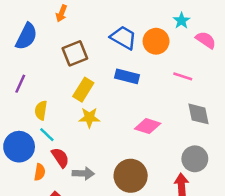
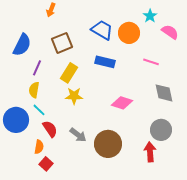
blue semicircle: (26, 36) -> (22, 45), moved
purple line: (20, 84) -> (37, 68), moved
orange semicircle: (40, 172) -> (39, 147), moved
gray arrow: (83, 173) -> (78, 135), moved, turned 36

